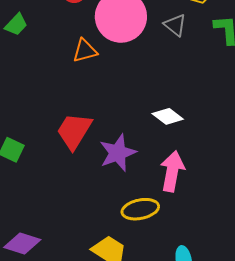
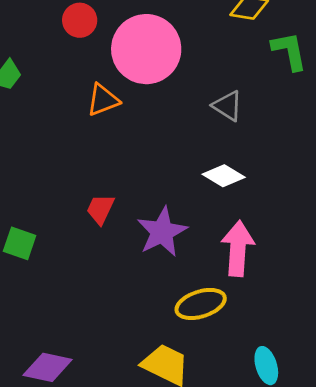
gray triangle: (175, 25) -> (228, 106), moved
red trapezoid: (74, 131) -> (100, 209), size x0.6

